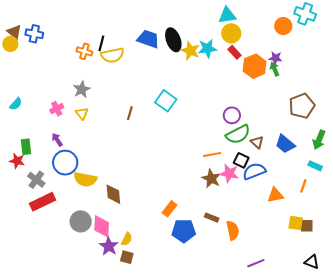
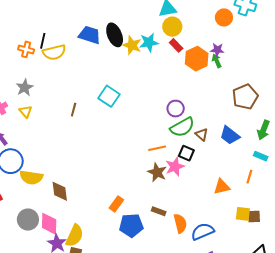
blue semicircle: (254, 171) -> (203, 232), moved
pink star: (229, 173) -> (175, 167), turned -30
yellow semicircle: (127, 239) -> (75, 236), size x1.6

